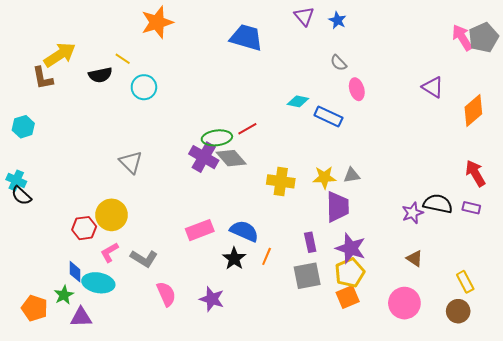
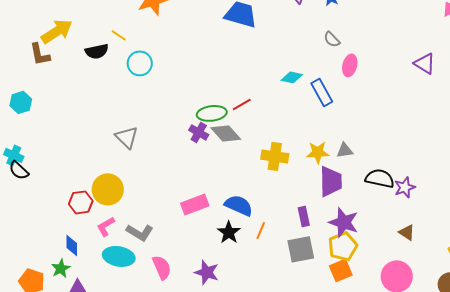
pink ellipse: (357, 89) -> (350, 65), turned 30
blue rectangle: (328, 117) -> (322, 92), turned 36
purple cross: (204, 157) -> (199, 132), size x0.7
black semicircle: (438, 204) -> (380, 178), moved
cyan ellipse: (98, 283) -> (119, 256), moved

